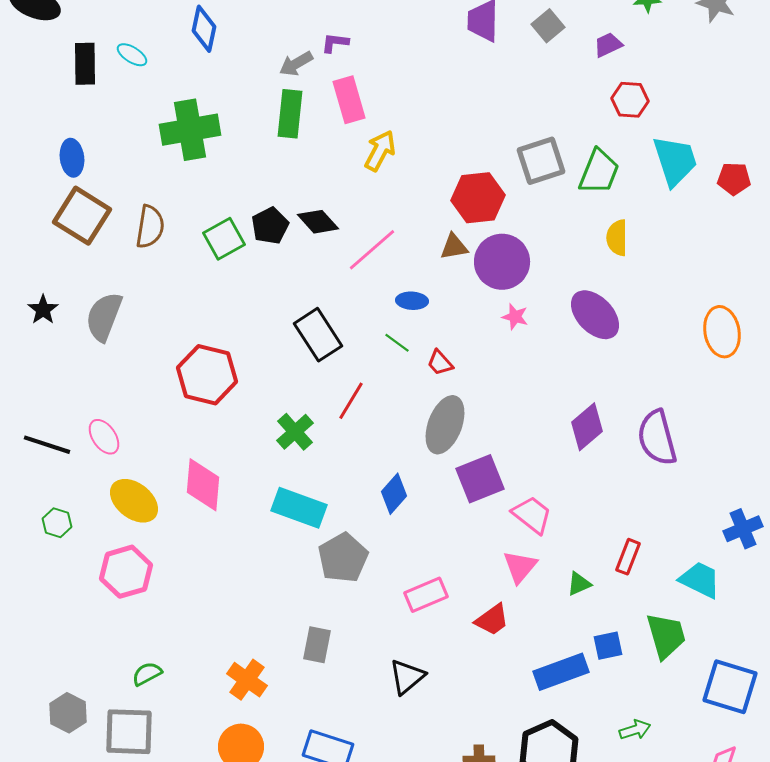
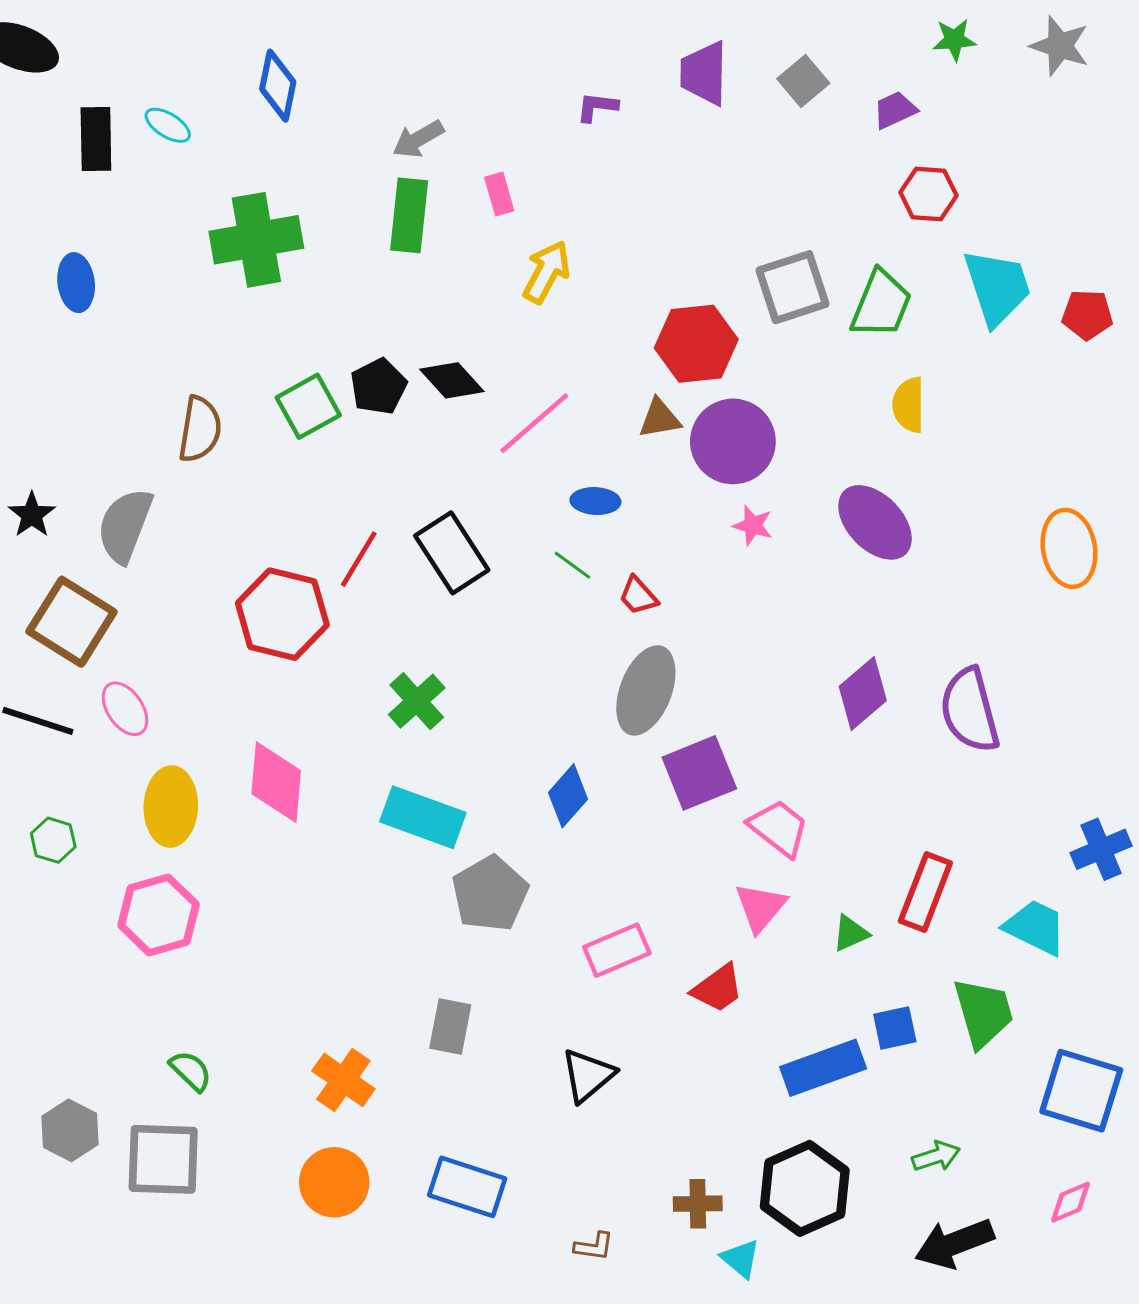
purple L-shape: (335, 43) -> (597, 107), moved
pink rectangle: (349, 100) -> (499, 194), size x0.6
brown square: (82, 216) -> (72, 622), moved
brown semicircle: (150, 227) -> (200, 429), moved
red line: (351, 401) -> (359, 559), moved
yellow ellipse: (134, 501) -> (171, 807), turned 54
red rectangle: (628, 557) -> (925, 892), size x1.4
green semicircle: (147, 674) -> (191, 1071), turned 72

